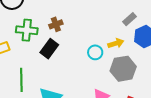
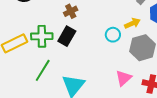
green cross: (27, 30) -> (42, 36), moved
green line: (21, 80) -> (43, 70), turned 40

